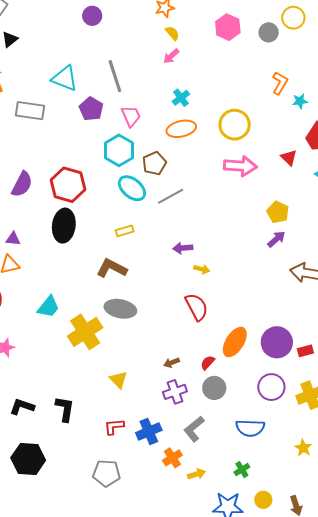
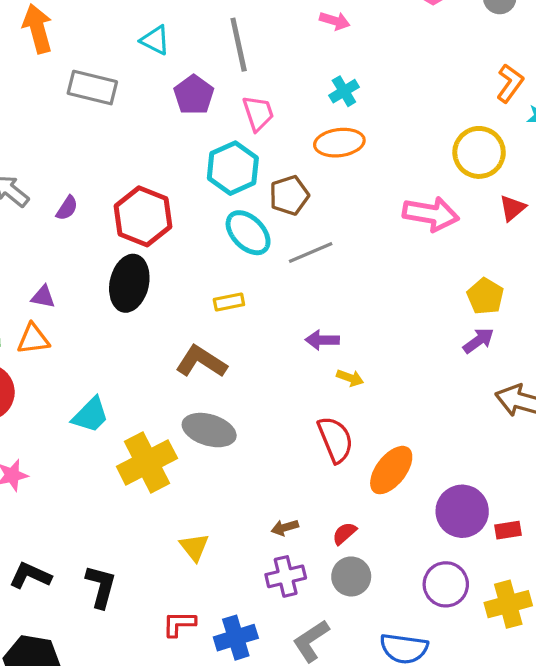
pink arrow: (171, 56) -> (335, 21), turned -126
cyan triangle: (65, 78) -> (155, 40), size x0.7
yellow circle: (235, 125) -> (479, 152), moved
red triangle: (289, 158) -> (512, 208), turned 30
purple semicircle: (22, 184) -> (67, 208), size x0.6
orange ellipse: (235, 342) -> (391, 470), moved

